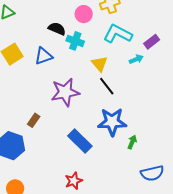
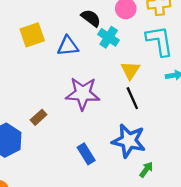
cyan L-shape: (118, 34) -> (160, 41), turned 40
blue rectangle: (80, 141) -> (86, 154), size x0.7

